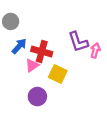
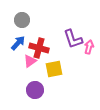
gray circle: (11, 21) -> (22, 20), moved
yellow square: (58, 74) -> (54, 69), turned -36

